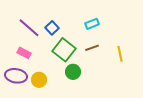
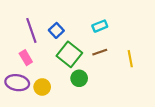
purple line: (29, 28) -> (31, 30), turned 30
pink rectangle: (24, 53) -> (26, 58), turned 32

